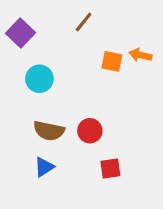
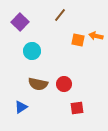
blue triangle: (44, 167) -> (21, 107), moved

